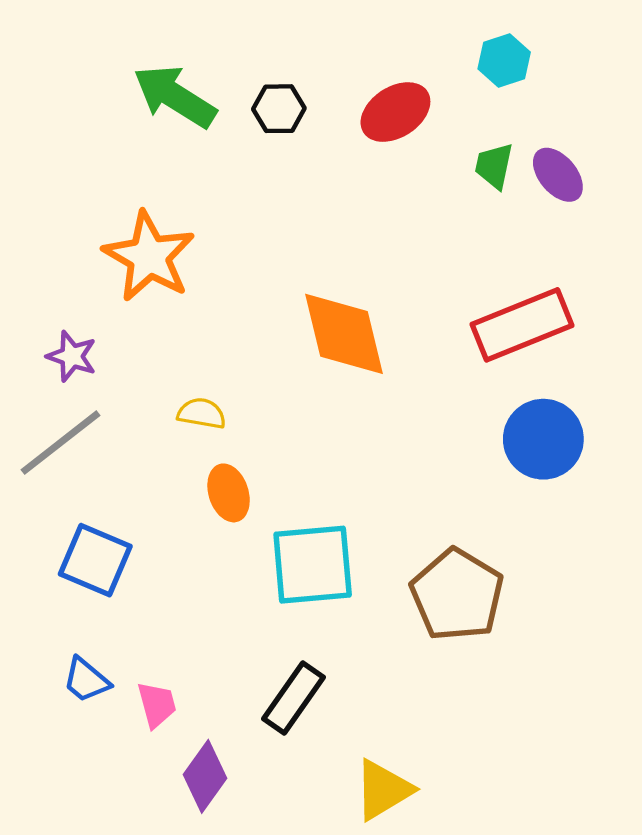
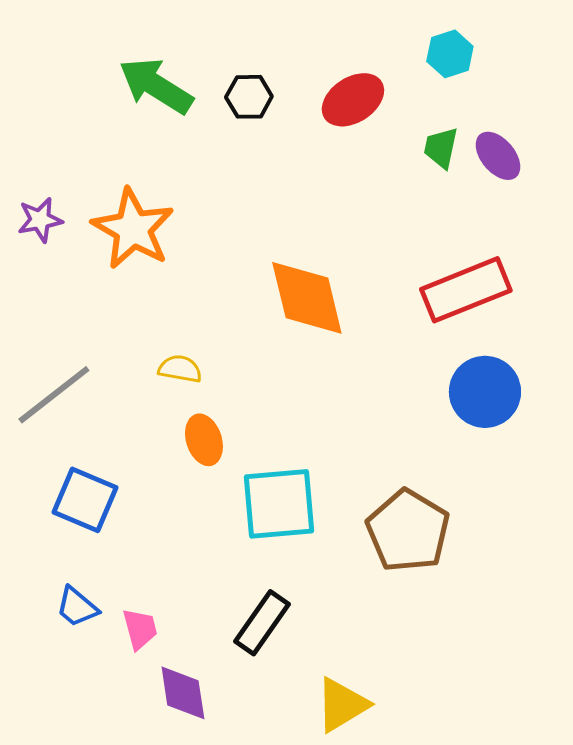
purple star: (72, 356) -> (40, 220), moved, turned -30
purple diamond: (205, 776) -> (183, 693), turned -44

